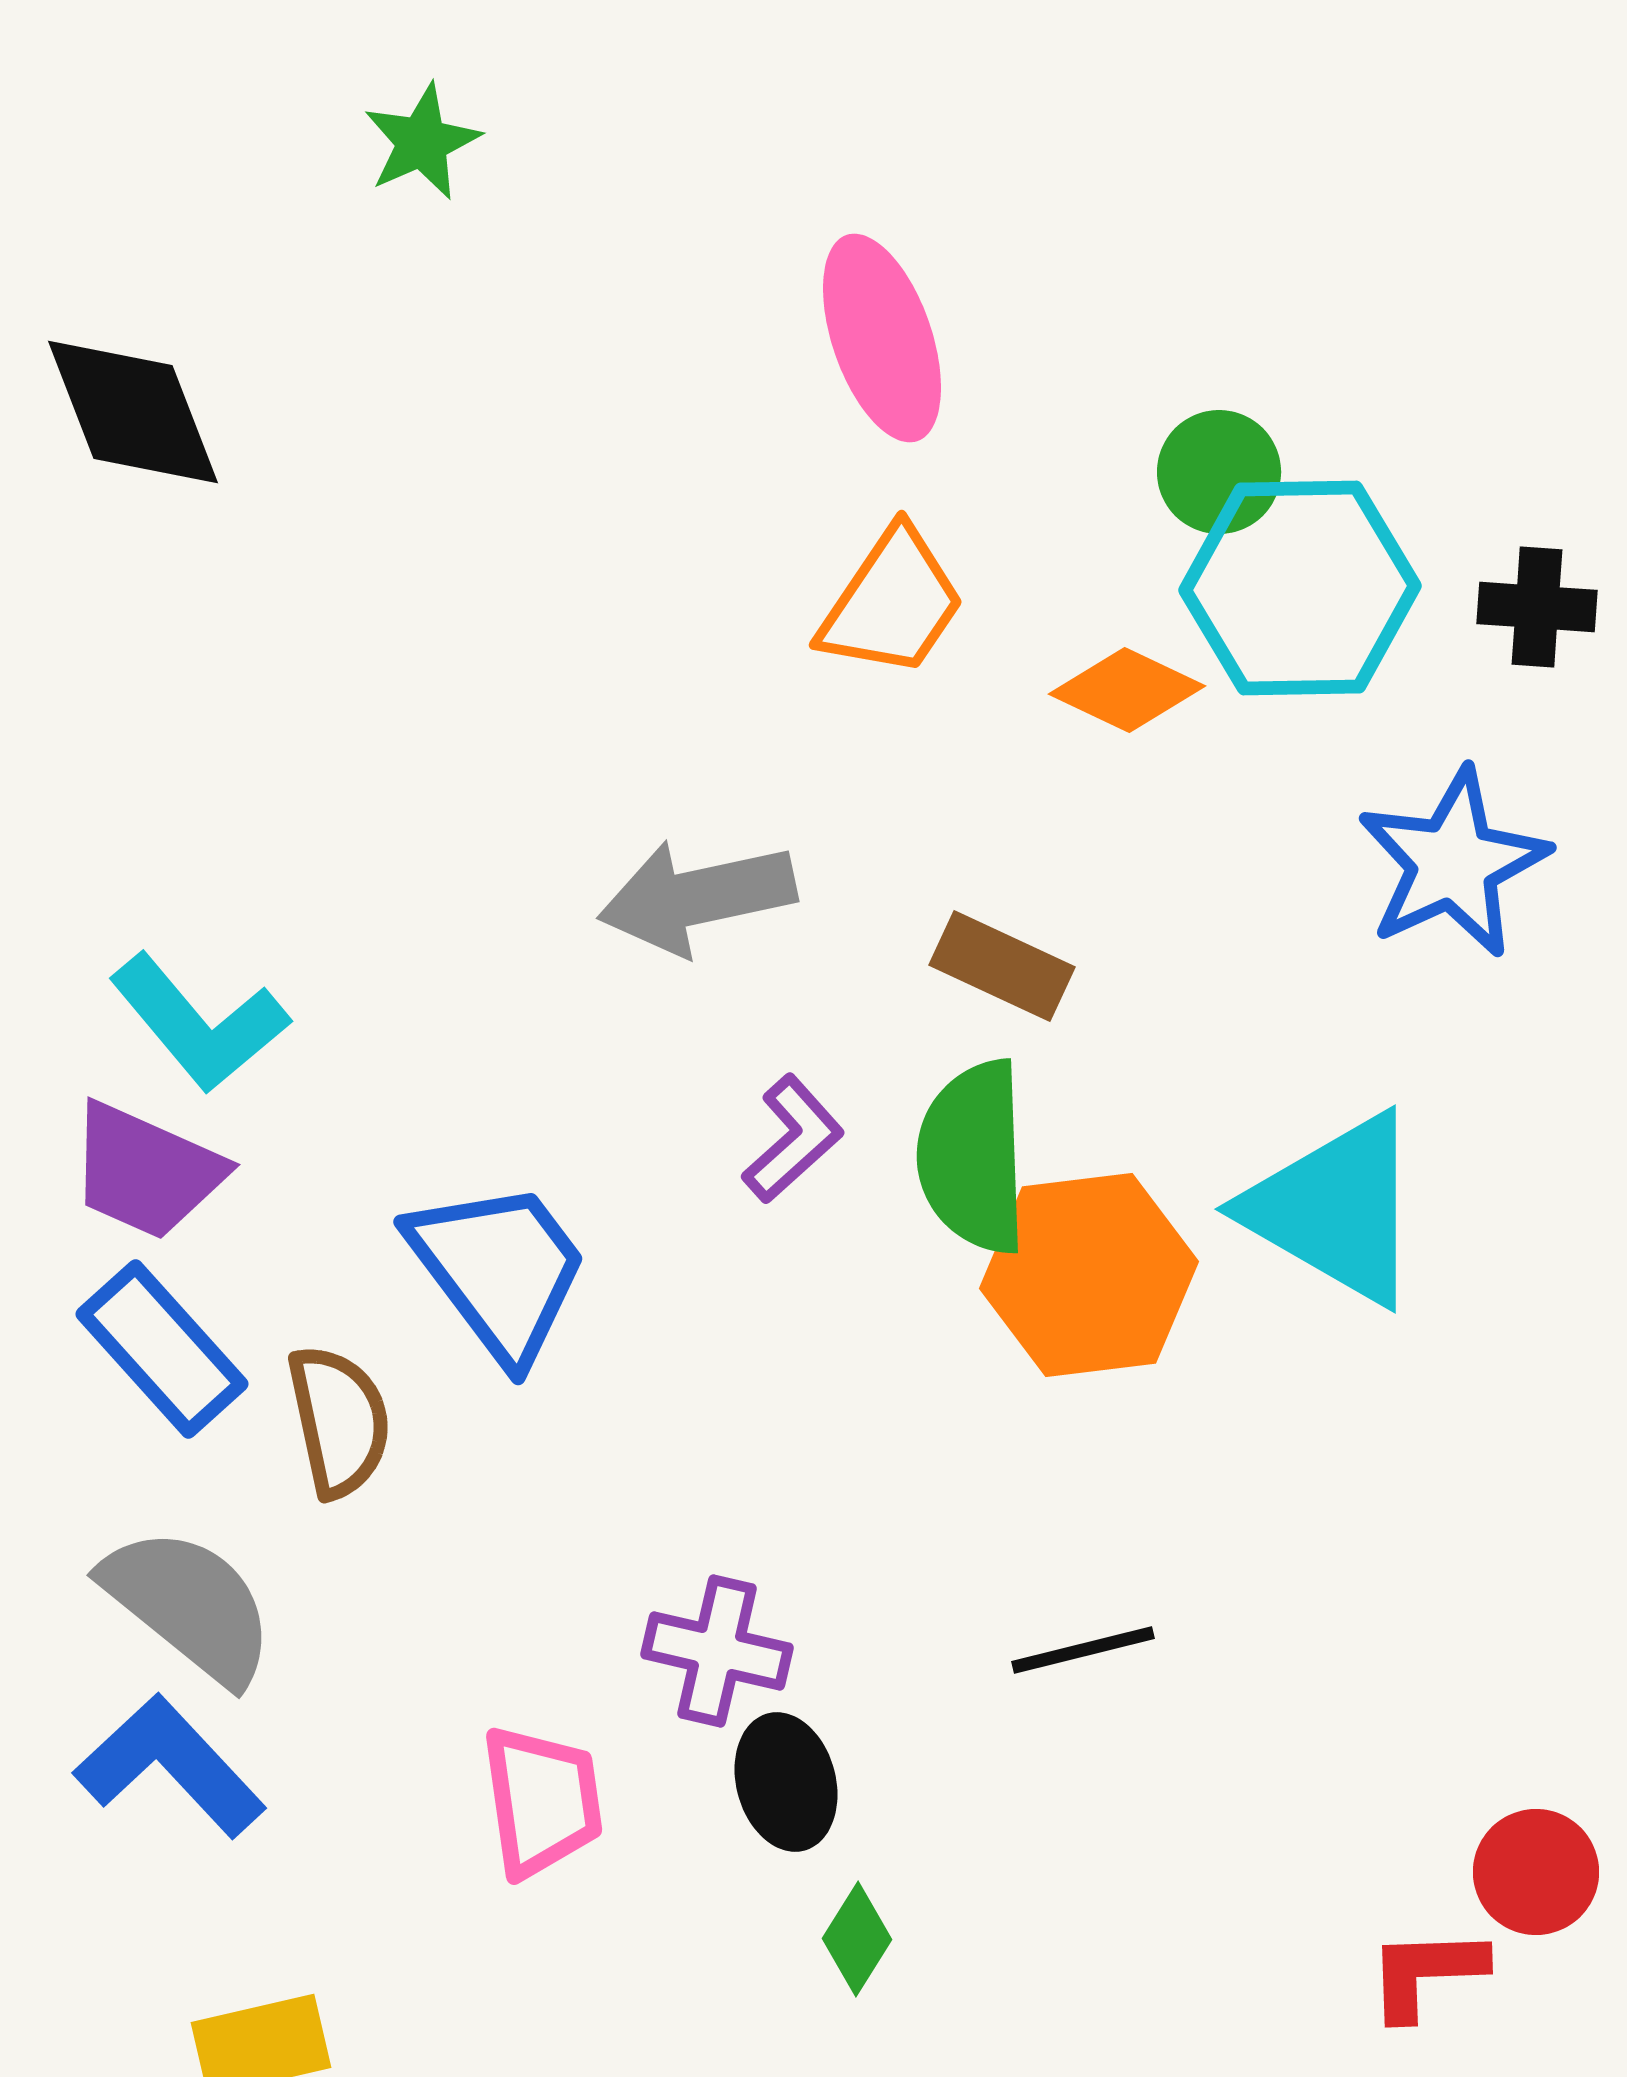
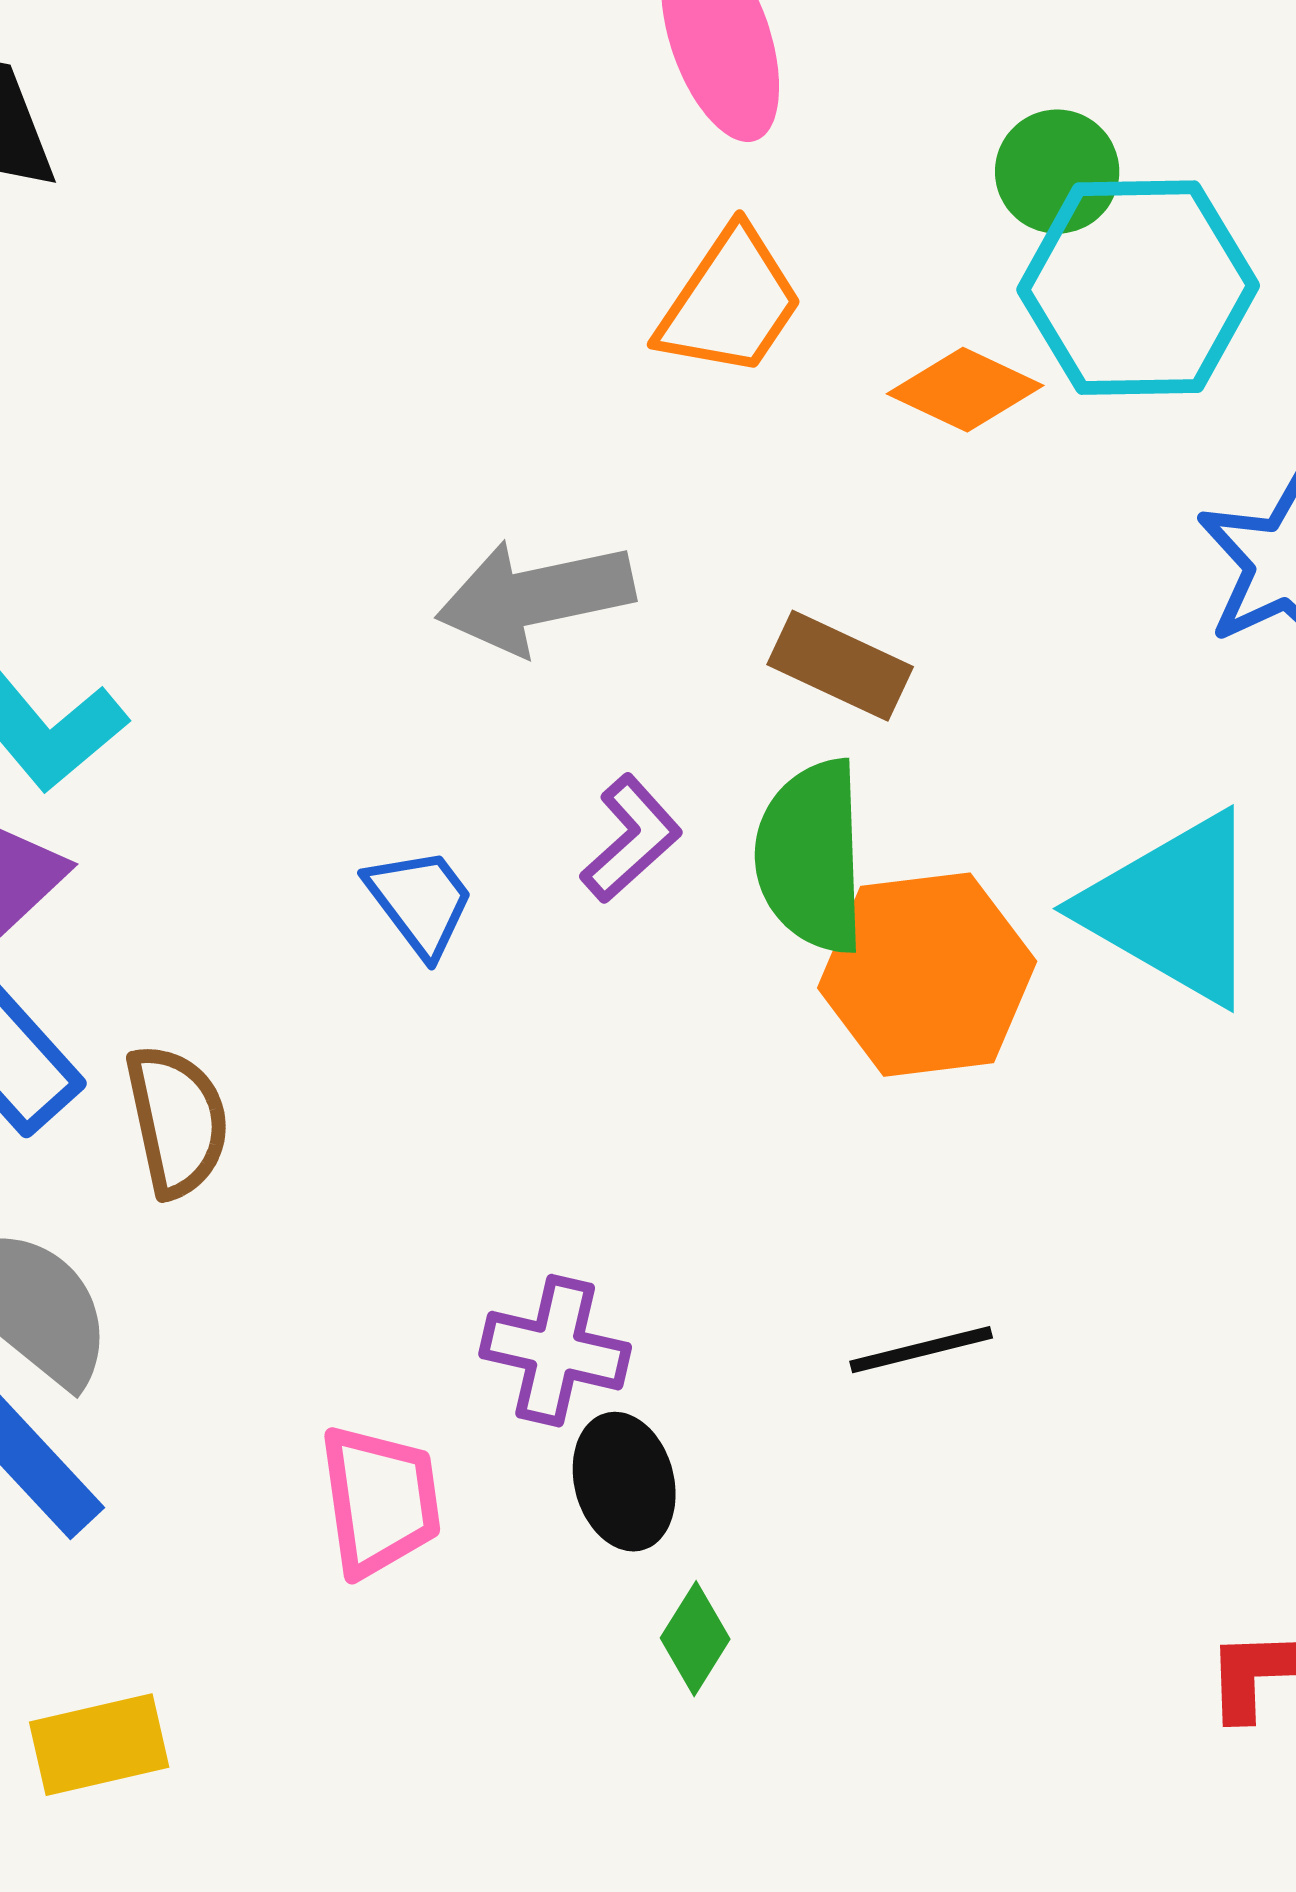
blue trapezoid: (499, 1270) -> (420, 902), moved, size x0.6

